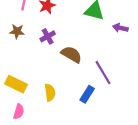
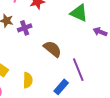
purple cross: (48, 36) -> (25, 28), moved

